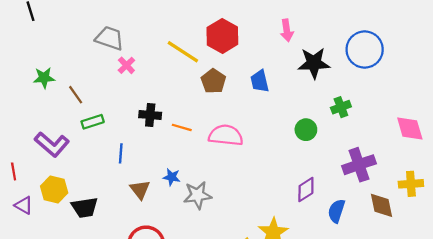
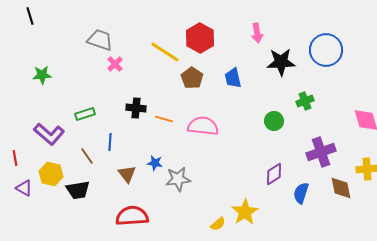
brown line: (76, 95) -> (87, 156), moved

